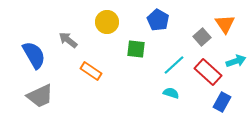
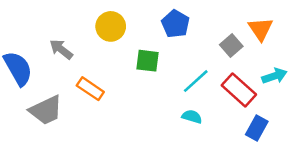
gray trapezoid: (40, 96) -> (46, 110), moved

